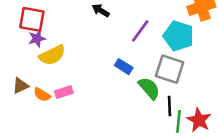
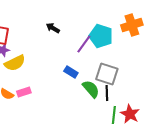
cyan pentagon: (179, 36) -> (101, 36), moved
black line: (170, 106) -> (107, 93), moved

